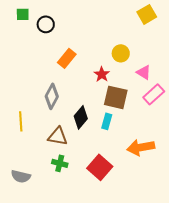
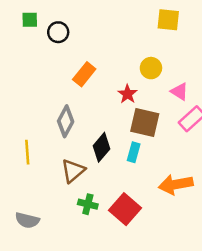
yellow square: (147, 14) -> (168, 20), moved, turned 36
brown triangle: (58, 136) -> (73, 171), turned -50
green cross: (60, 163) -> (88, 204), moved

